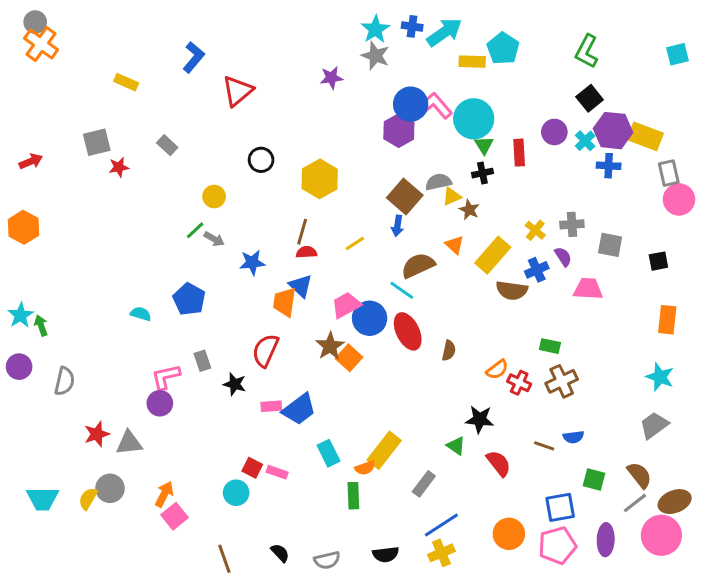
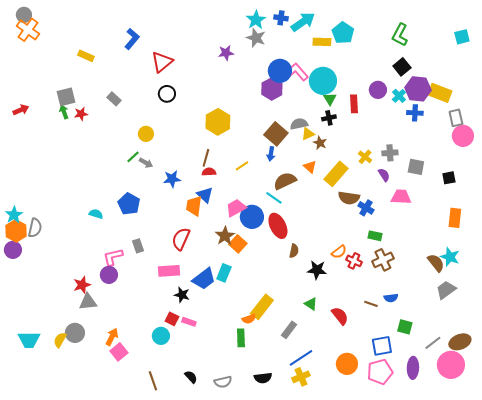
black circle: (261, 160) -> (167, 94), moved
orange hexagon: (23, 227) -> (16, 231), moved
blue cross: (537, 270) -> (366, 208), moved, turned -35
green arrow: (41, 326) -> (64, 112), moved
brown semicircle: (449, 350) -> (294, 251), moved
gray semicircle: (65, 381) -> (35, 228), moved
black star: (235, 384) -> (182, 295), moved
pink rectangle: (271, 406) -> (169, 271), moved, size x1.5
black star: (480, 419) -> (317, 270), moved
red star: (97, 434) -> (82, 285), moved
cyan rectangle: (328, 453) -> (224, 273), moved, turned 48
brown semicircle: (639, 475) -> (436, 263), moved

